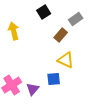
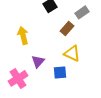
yellow arrow: (14, 31) -> (23, 35), moved
purple triangle: (33, 89) -> (38, 61), moved

